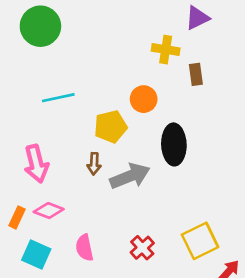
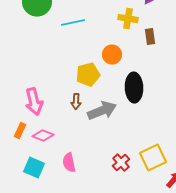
cyan line: (58, 98) -> (73, 23), moved
orange rectangle: (17, 217) -> (20, 131), moved
red cross: (142, 248) -> (121, 163), moved

